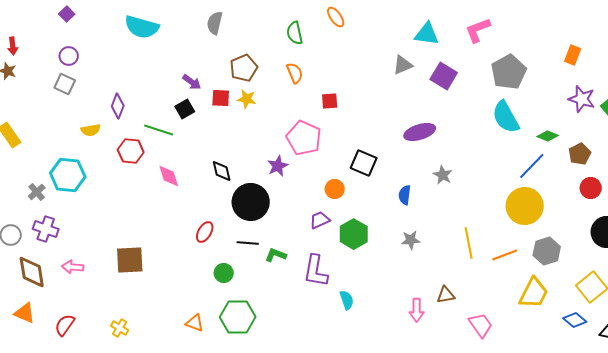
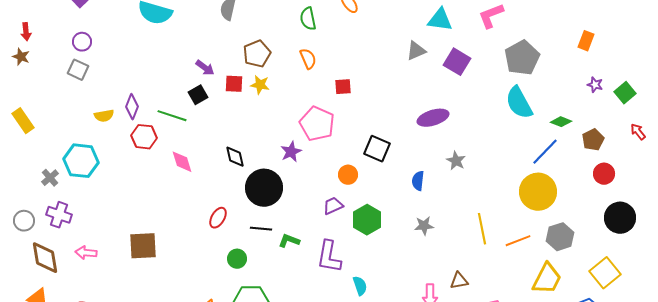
purple star: (582, 99) -> (595, 85), size x0.6
purple diamond: (118, 106) -> (132, 107), moved

